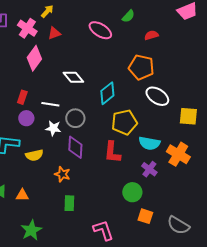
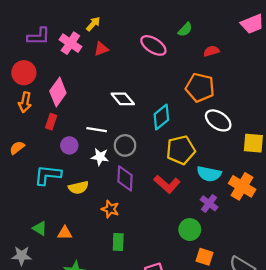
pink diamond: (34, 58) -> (58, 92), moved
red rectangle: (22, 97) -> (51, 122), moved
red L-shape: (112, 152) -> (167, 184), turned -55

